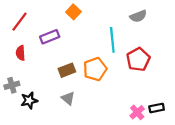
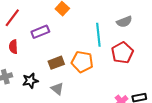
gray semicircle: (138, 16) -> (124, 22), moved
orange pentagon: (95, 69) -> (82, 62), turned 30
black star: (29, 100) -> (30, 81), moved

